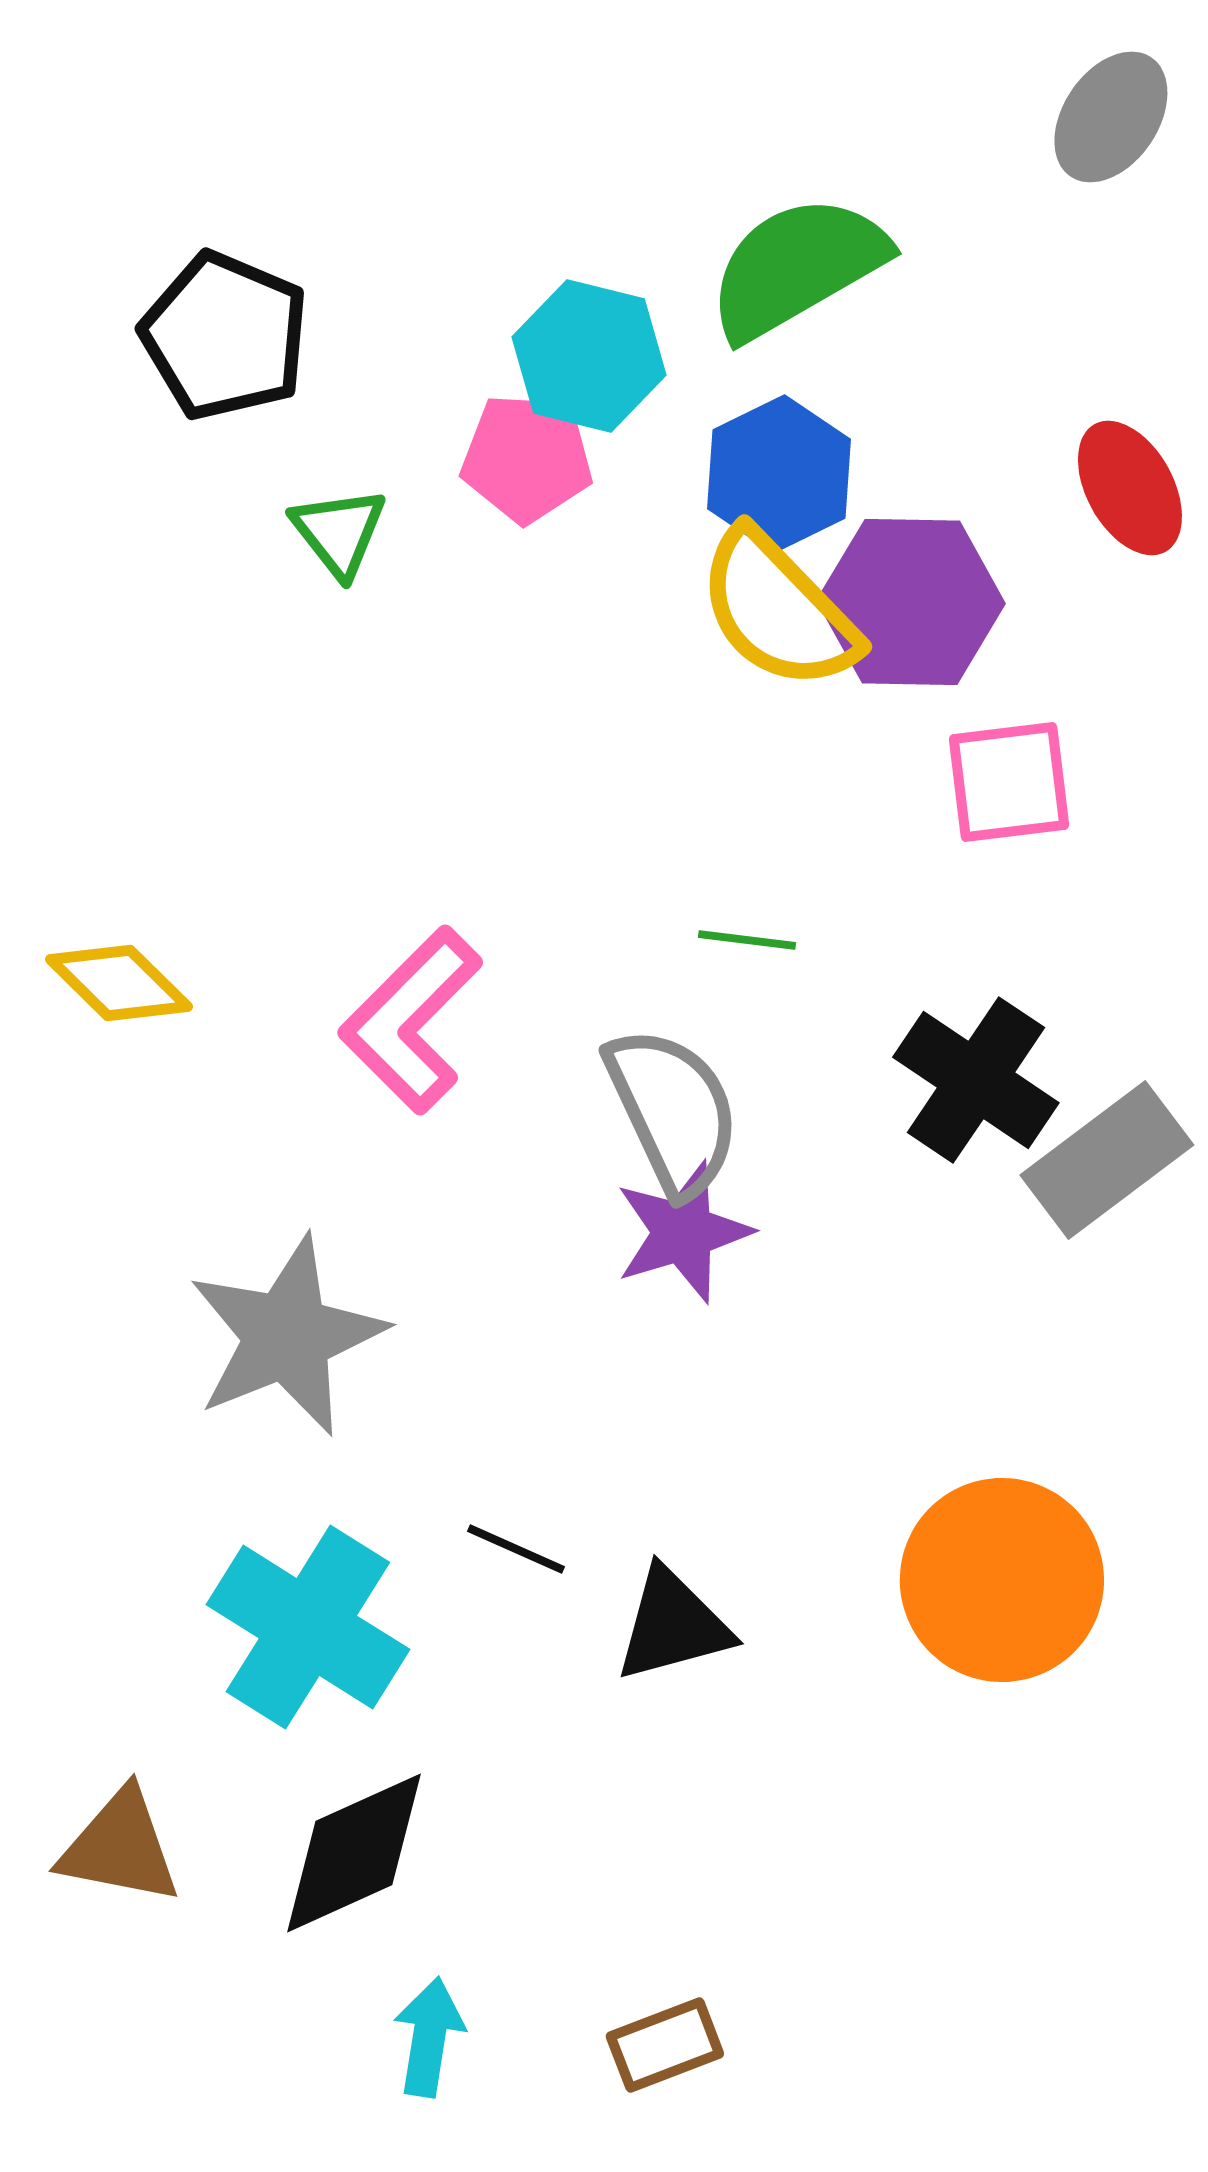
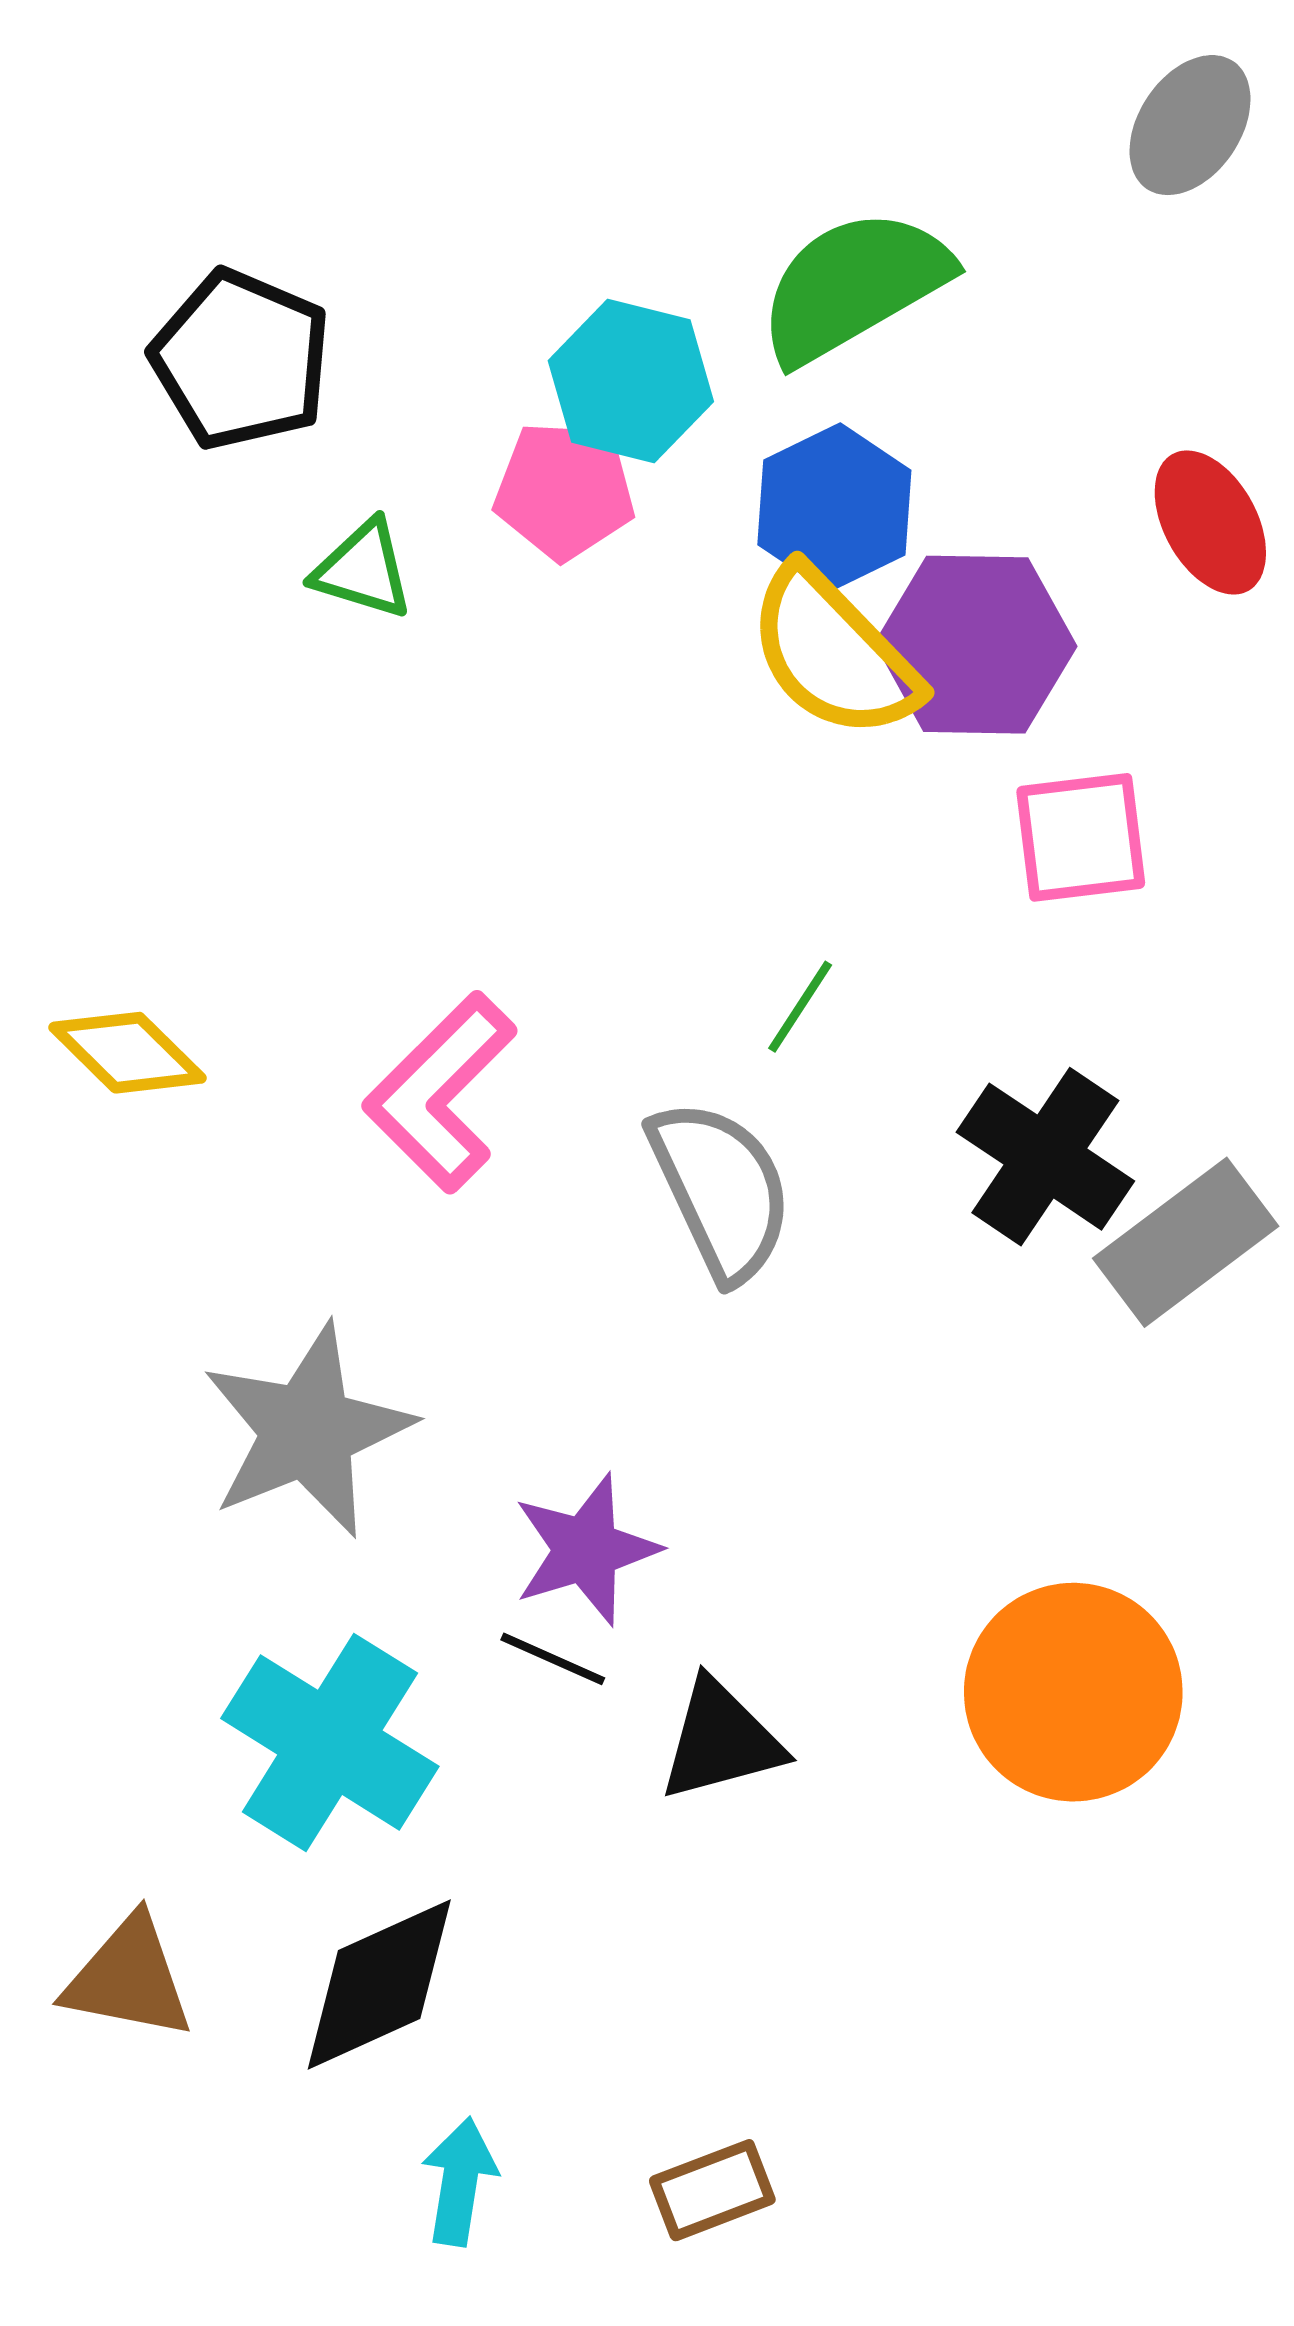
green triangle: (339, 532) -> (363, 570), turned -35
green line: (747, 940) -> (800, 1007), turned -64
purple star: (683, 1232) -> (586, 1550), moved

